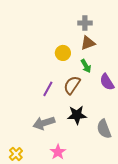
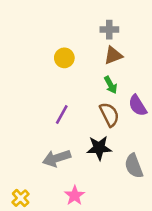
yellow circle: (63, 53) -> (64, 58), moved
brown semicircle: (72, 85) -> (109, 114), moved, turned 120

